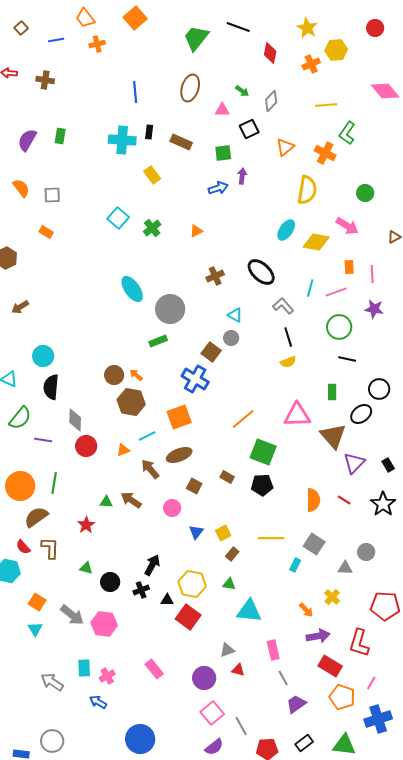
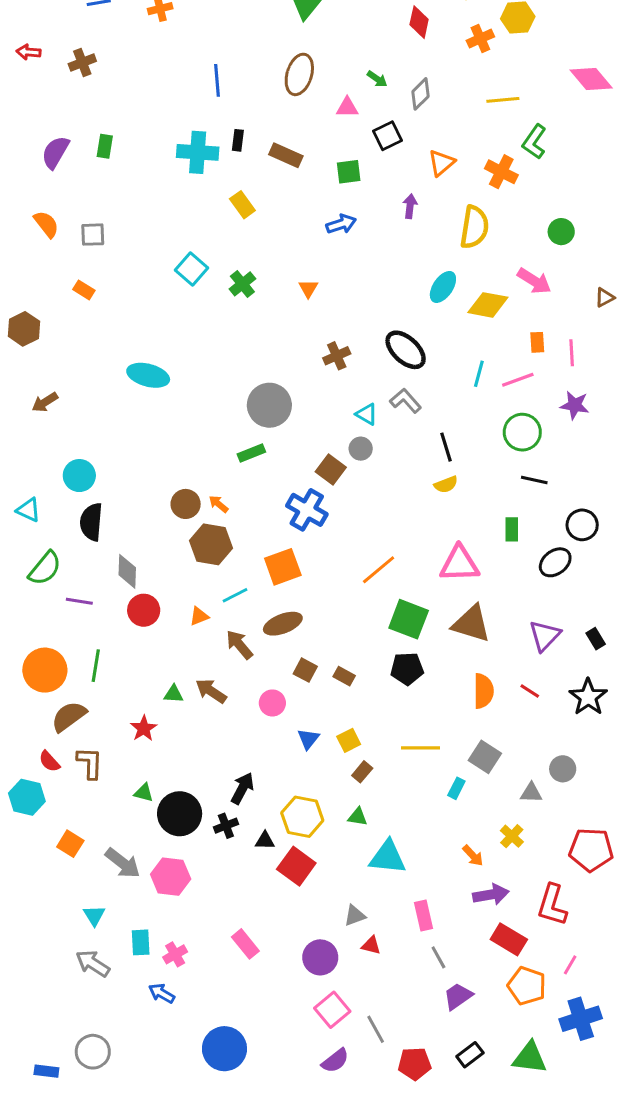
brown cross: (45, 80) -> (82, 62), turned -30
purple arrow: (242, 176) -> (410, 206), moved
orange triangle: (196, 231) -> (308, 288), turned -32
cyan ellipse: (132, 289) -> (148, 375), moved, turned -40
gray L-shape: (283, 306) -> (406, 401), moved
brown triangle: (333, 436) -> (471, 624), moved, turned -32
brown rectangle: (227, 477) -> (344, 676), moved
black circle: (110, 582) -> (180, 814), size x1.5
cyan triangle: (35, 629) -> (94, 915), moved

